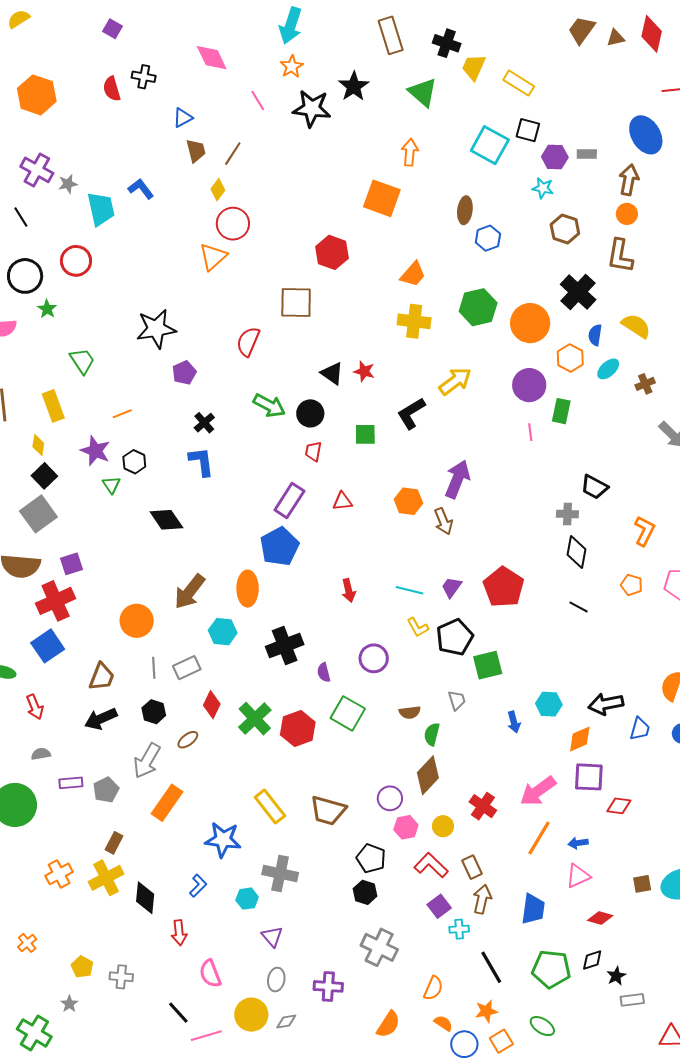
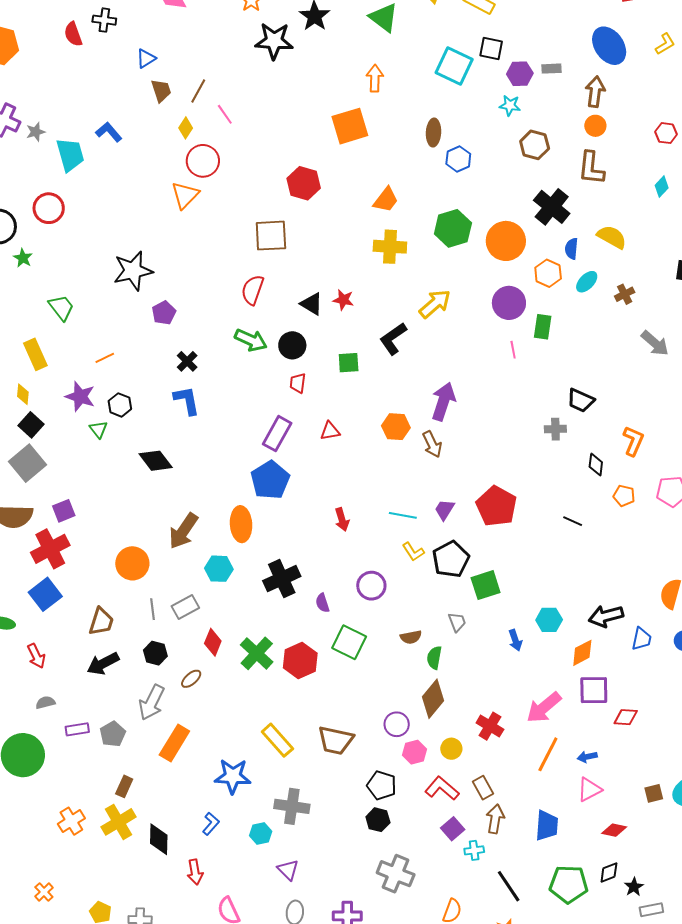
pink line: (258, 101) -> (225, 114), moved
orange square: (382, 198) -> (350, 126), turned -33
red semicircle: (248, 342) -> (253, 290), moved
black diamond: (577, 552) -> (596, 464), moved, size x0.7

